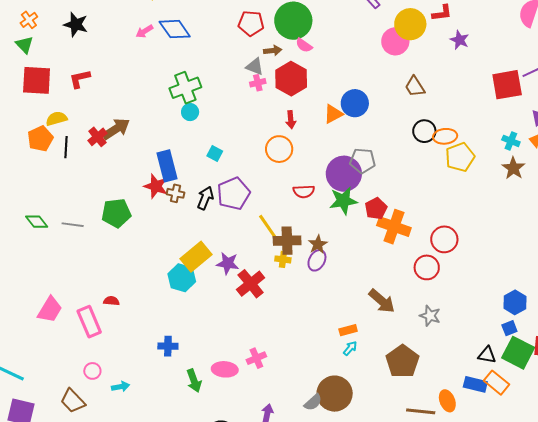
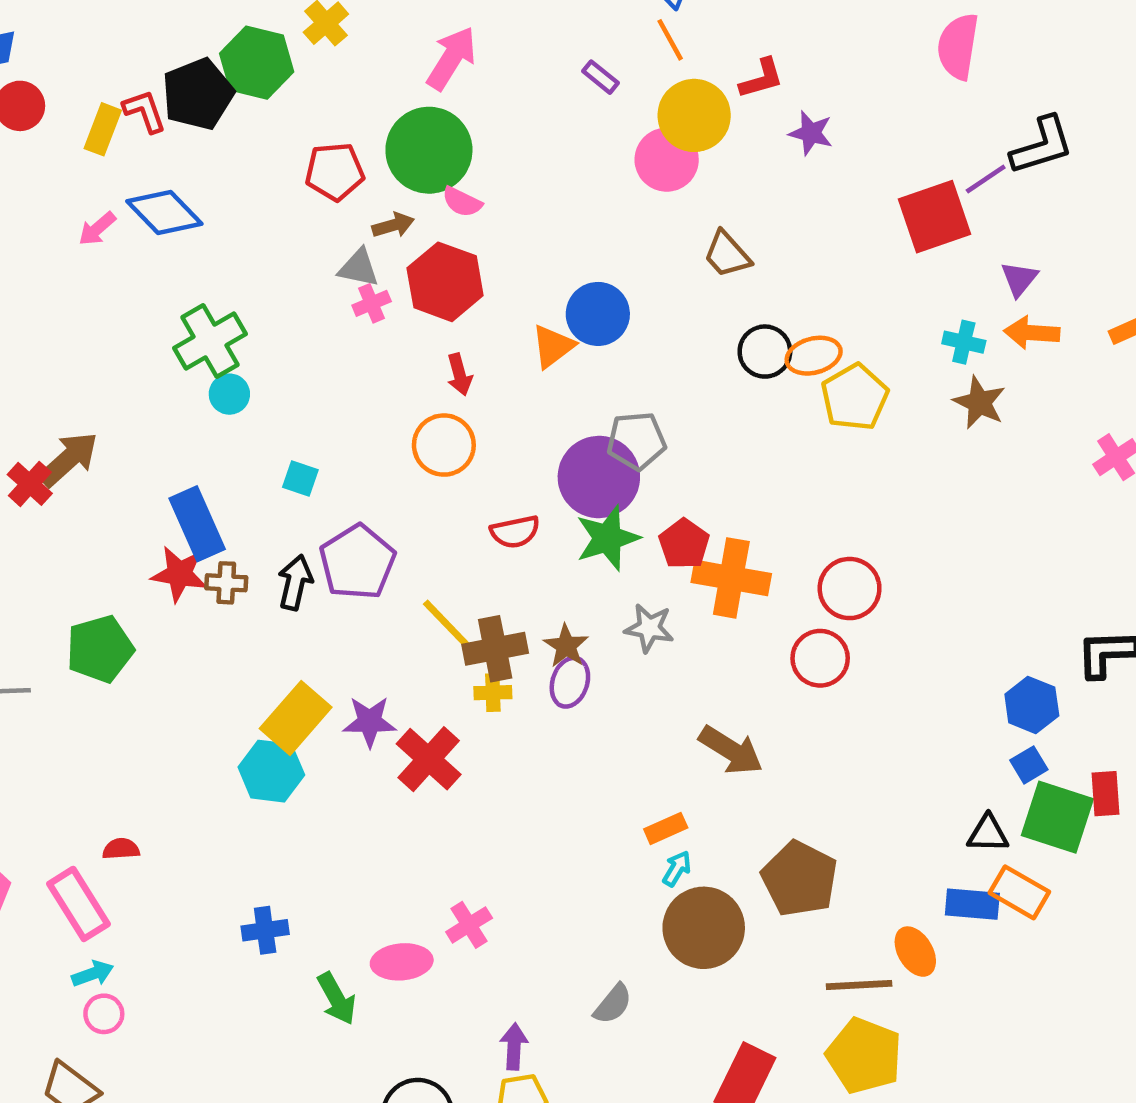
gray star: (430, 316) -> (649, 628), moved
cyan arrow: (121, 387) -> (93, 974), moved
brown circle: (335, 394) -> (704, 928), moved

